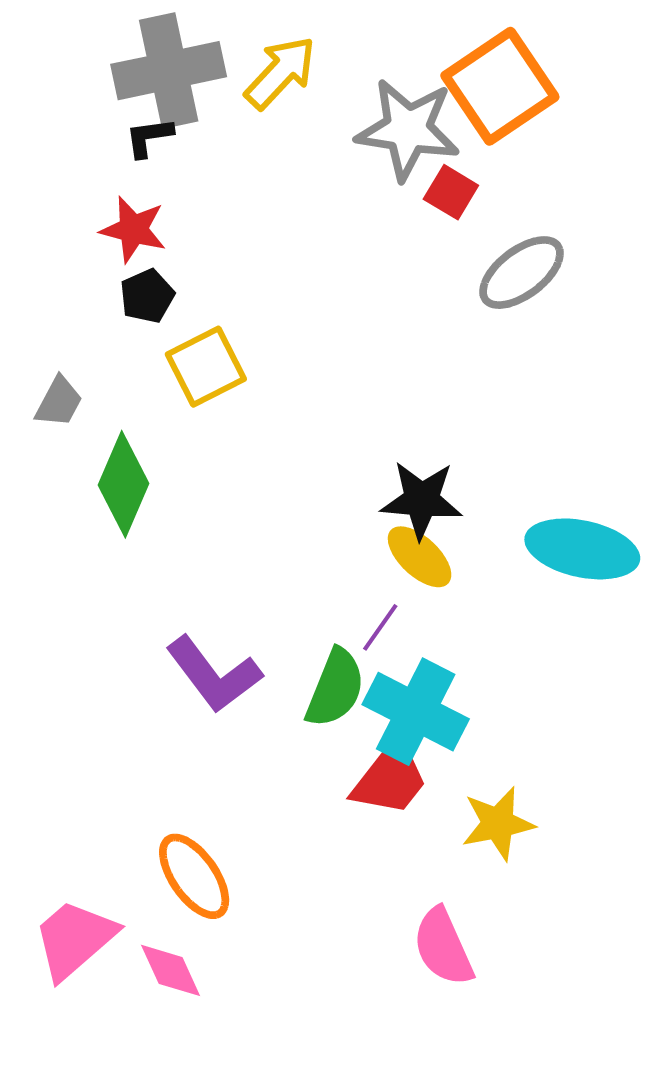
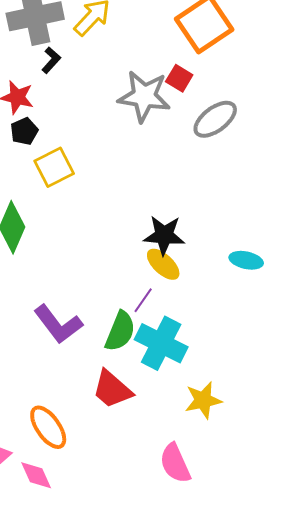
gray star: (408, 129) -> (144, 96), moved
black L-shape: (149, 137) -> (51, 60), moved, turned 140
cyan ellipse: (582, 549) -> (246, 260), size x0.6
red trapezoid: (390, 778) -> (112, 389), moved, turned 93

